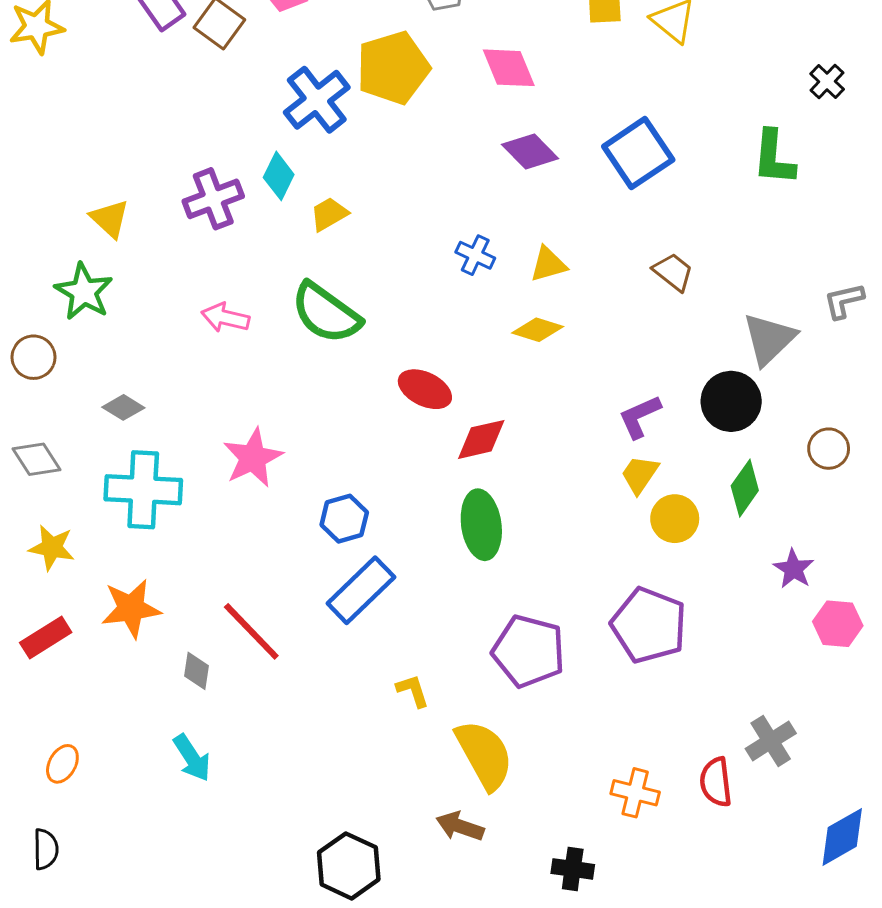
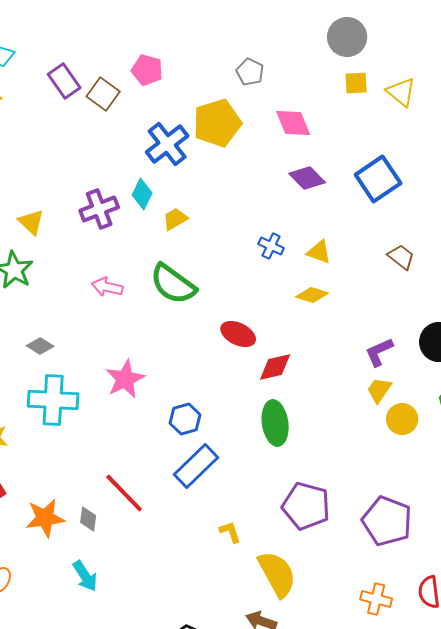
yellow triangle: (548, 264) -> (319, 252), turned 36
orange star: (131, 609) -> (45, 518), moved
purple pentagon: (649, 625) -> (387, 521), moved

